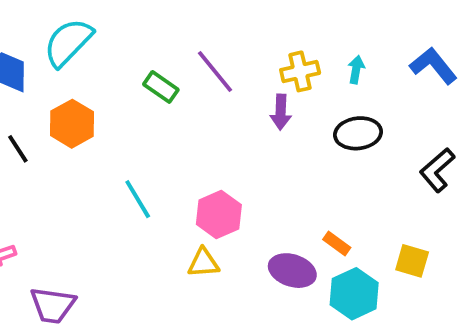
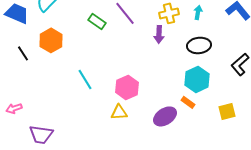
yellow square: (412, 261) -> (227, 111), turned -30
purple ellipse: (292, 271) -> (165, 116), turned -50
cyan hexagon: (354, 294) -> (197, 79), moved

